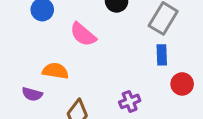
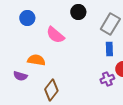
purple cross: (130, 101) -> (107, 79), moved

